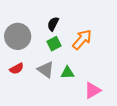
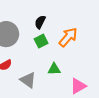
gray triangle: (46, 70) -> (28, 80), moved

